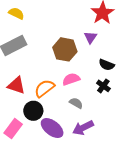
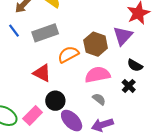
purple triangle: (90, 37) -> (123, 36), size x1.5
pink semicircle: (71, 79) -> (98, 75), size x1.4
orange semicircle: (44, 88) -> (68, 54), moved

